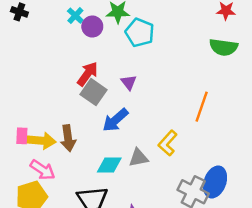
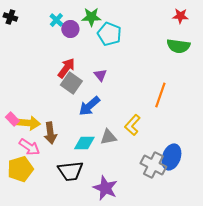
pink rectangle: (22, 136) -> (12, 119), turned -48
brown arrow: (68, 138) -> (50, 133), moved

